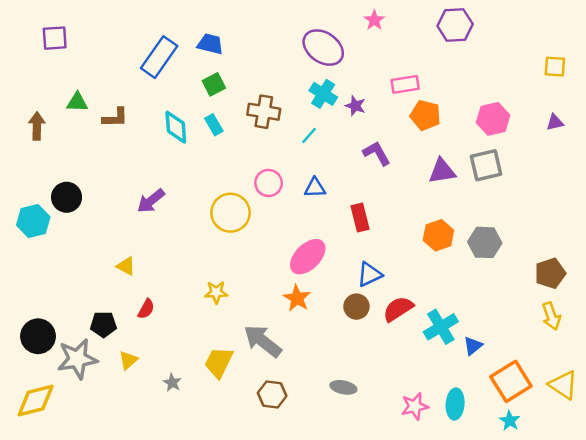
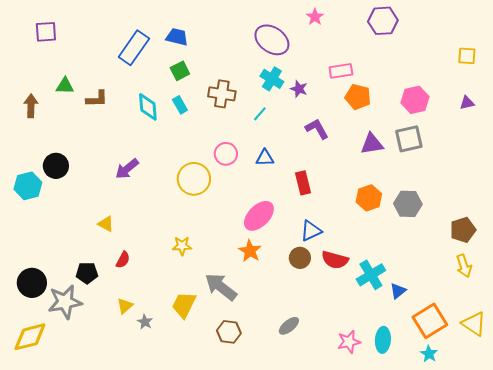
red semicircle: (398, 309) -> (335, 260), turned -132
yellow triangle: (128, 360) -> (125, 306), moved
gray ellipse: (343, 387) -> (289, 326), turned -50

